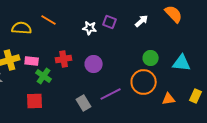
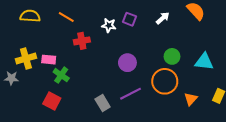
yellow semicircle: (22, 28) -> (30, 16), moved
red cross: (64, 59) -> (82, 41), moved
purple circle: (94, 64) -> (127, 63), moved
orange triangle: (169, 99) -> (191, 99), turned -40
red square: (35, 101) -> (52, 101), turned 30

